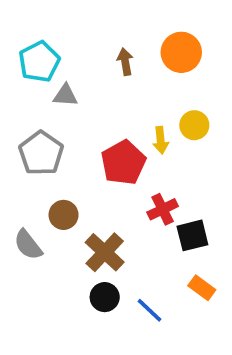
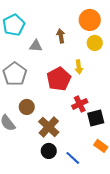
brown arrow: (125, 62) -> (61, 36), moved
gray triangle: (65, 95) -> (36, 46), moved
yellow circle: (194, 125) -> (95, 43), moved

